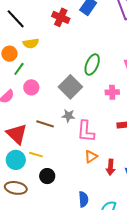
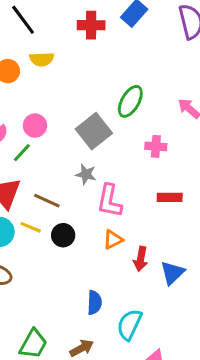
red cross: (61, 17) -> (91, 25), turned -30
green line: (19, 69) -> (22, 153), moved
brown line: (45, 124) -> (47, 201), moved
black circle: (47, 176) -> (63, 235), moved

